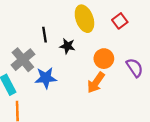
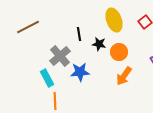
orange circle: (104, 59) -> (119, 52), moved

